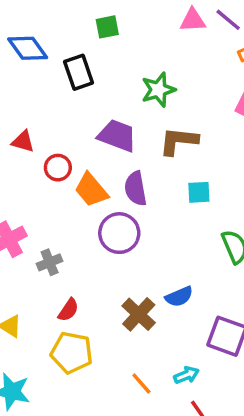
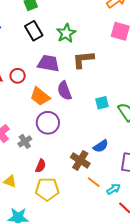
black rectangle: (79, 72) -> (34, 31), moved
red circle: (58, 168) -> (18, 76), moved
cyan square: (199, 192) -> (102, 103), moved
purple circle: (119, 233) -> (48, 123), moved
orange line: (141, 384) -> (94, 182), moved

